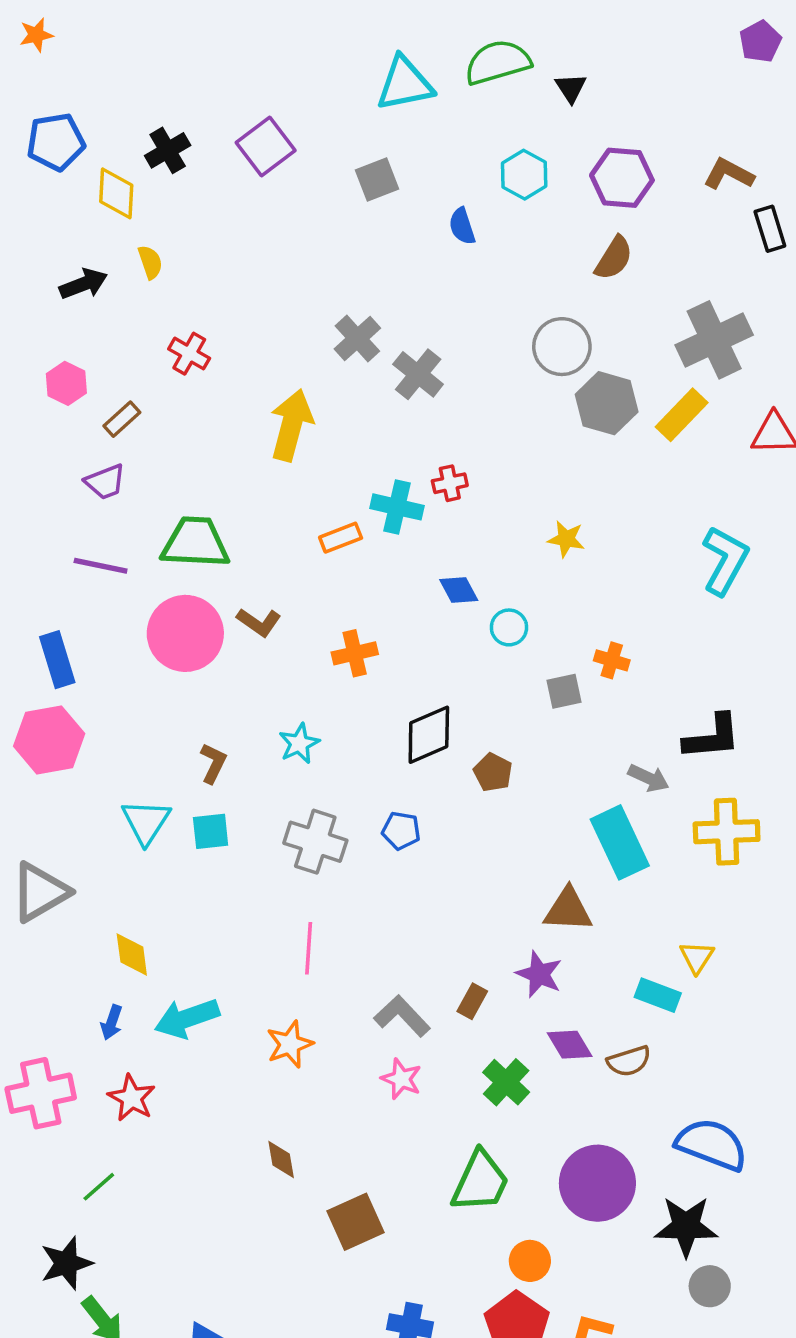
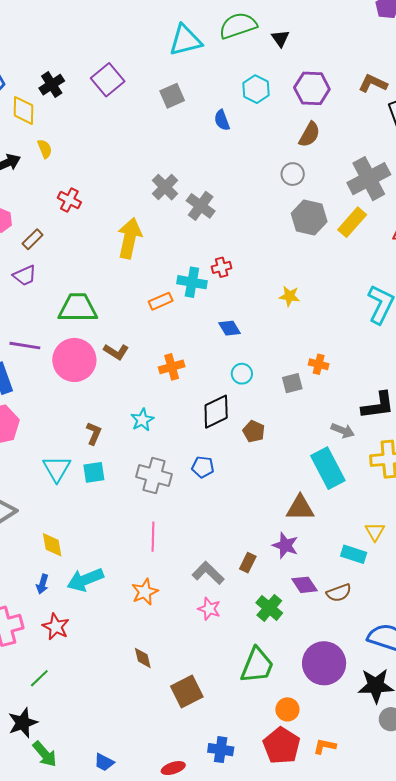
gray circle: (562, 347) -> (293, 174), moved, size x0.7
purple line: (101, 566) -> (25, 346), moved
cyan circle: (509, 627) -> (242, 374), moved

